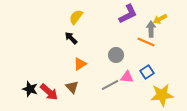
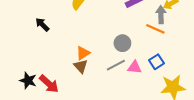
black arrow: (71, 38) -> (42, 25), moved
gray line: (110, 85) -> (116, 65), moved
brown triangle: (72, 87) -> (81, 66), moved

